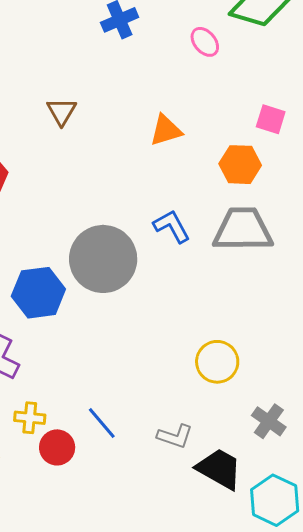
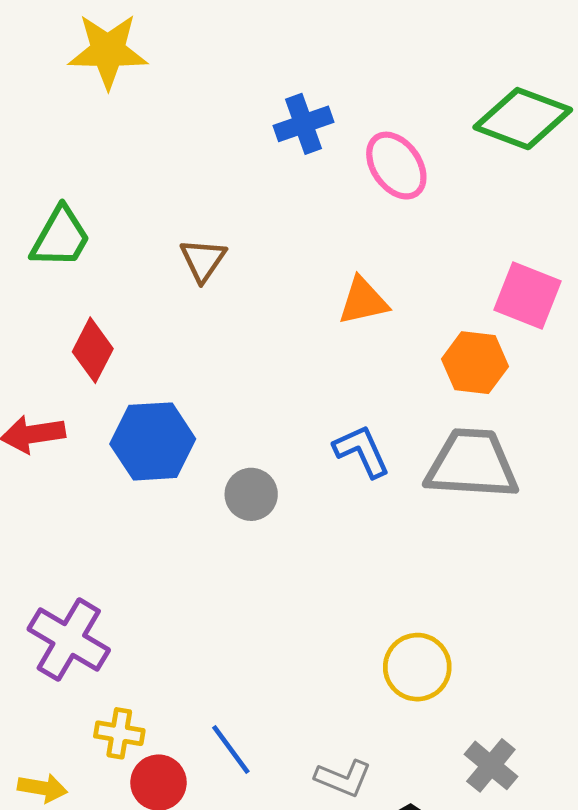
pink ellipse: (205, 42) -> (396, 166), moved, size x1.4
pink square: (271, 119) -> (528, 296), size x1.4
gray circle: (103, 259) -> (251, 494), size x0.5
blue hexagon: (38, 293) -> (153, 441), moved

